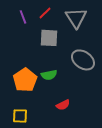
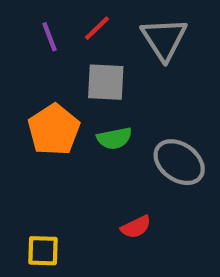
gray ellipse: (83, 60) -> (179, 162), moved
green semicircle: (49, 75) -> (114, 138), moved
orange pentagon: (25, 80) -> (54, 130), moved

